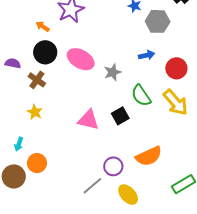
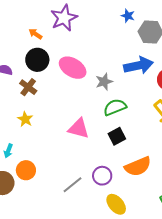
blue arrow: (147, 55) -> (139, 65), size x1.8
green semicircle: (141, 96) -> (115, 107), moved, turned 100
black square: (120, 116) -> (117, 136), moved
gray line: (92, 186) -> (72, 185), moved

